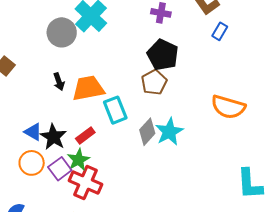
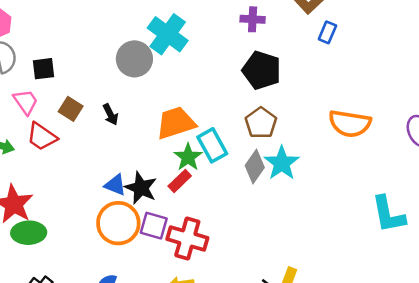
black arrow: (59, 82) -> (110, 114), moved
brown pentagon: (154, 82) -> (261, 123), moved
green star: (78, 160) -> (188, 157), moved
orange circle: (32, 163) -> (118, 223), size x1.4
purple square: (60, 169) -> (154, 226), turned -30

